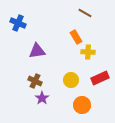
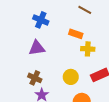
blue cross: (18, 23) -> (41, 20), moved
orange rectangle: (76, 37) -> (76, 34), turned -40

